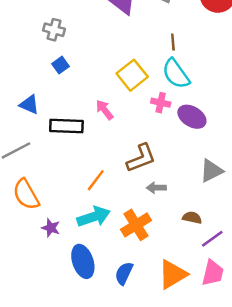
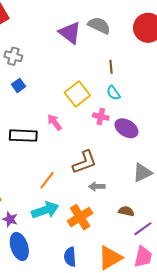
cyan semicircle: (176, 74) -> (113, 93), size x0.6
blue ellipse: (83, 261) -> (19, 246), moved
blue semicircle: (124, 273) -> (70, 257), turned -30

